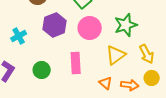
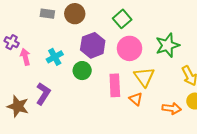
yellow triangle: (116, 55) -> (144, 77), moved, turned -30
green circle: (42, 70) -> (82, 71), moved
orange triangle: (106, 83) -> (136, 99), moved

